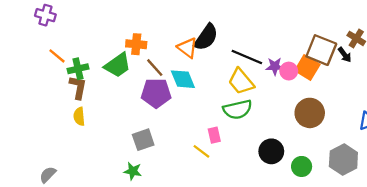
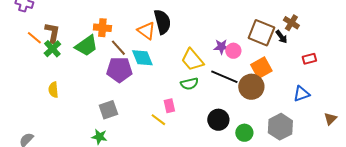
black semicircle: (206, 37) -> (162, 22), turned -50
black line: (247, 57) -> (224, 77), moved
orange square: (307, 68) -> (261, 68), moved, turned 30
green cross: (78, 69) -> (52, 49), turned -30
brown L-shape: (78, 87) -> (52, 33), moved
green semicircle: (238, 109) -> (189, 84), size x0.7

